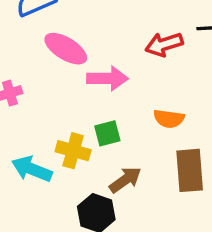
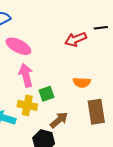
pink arrow: (108, 78) -> (26, 75), moved, turned -100

